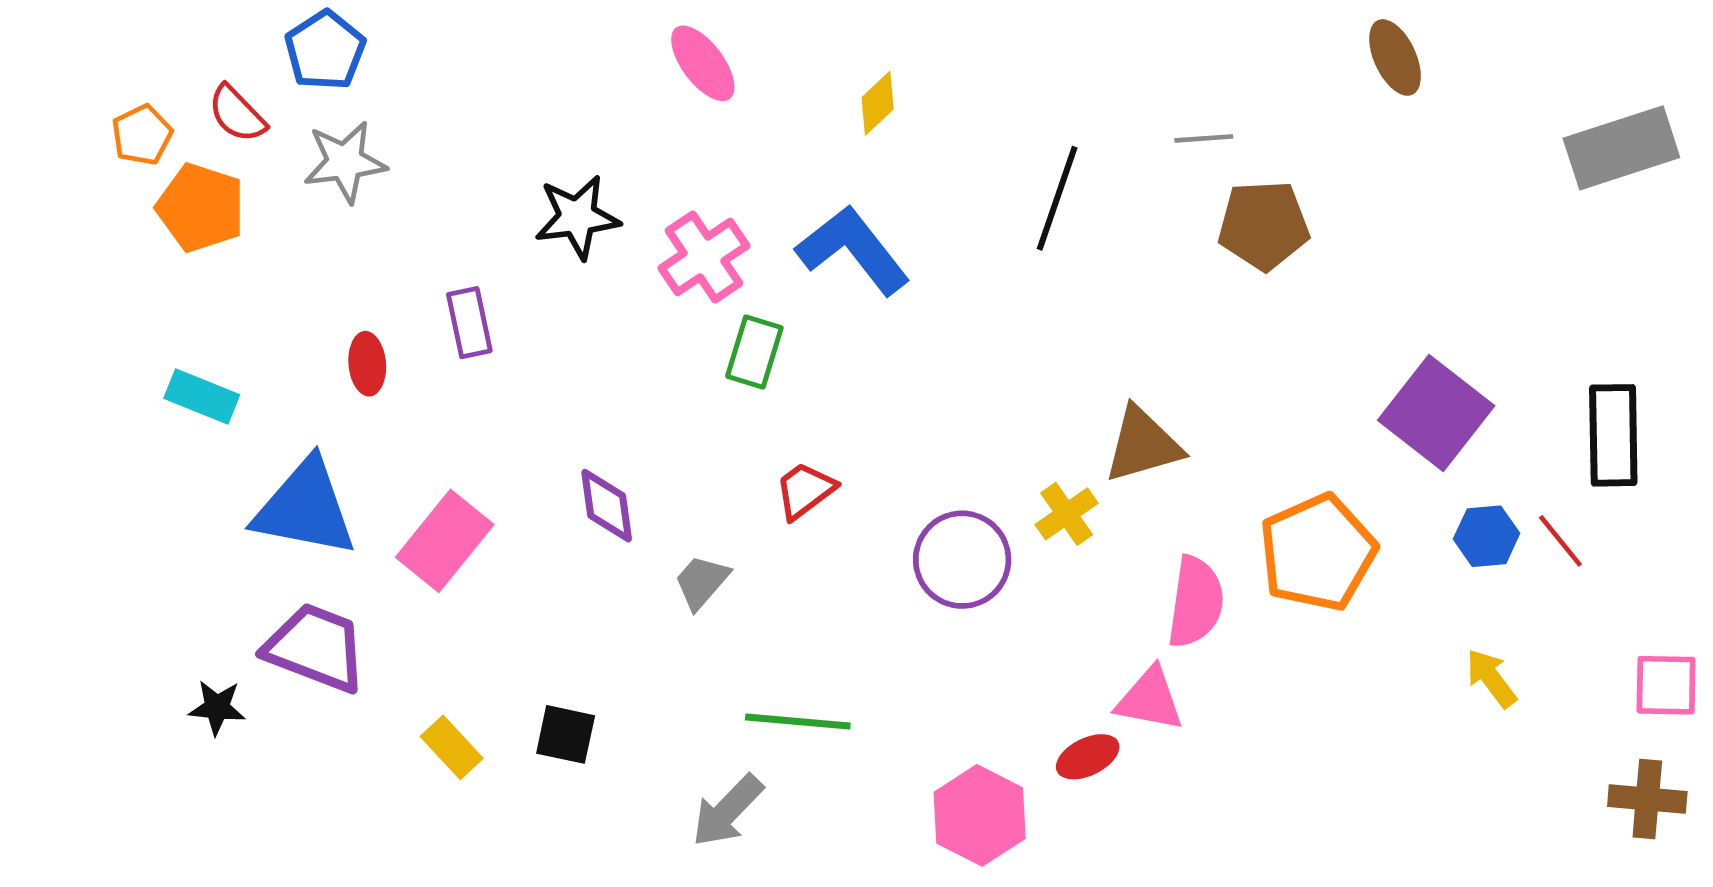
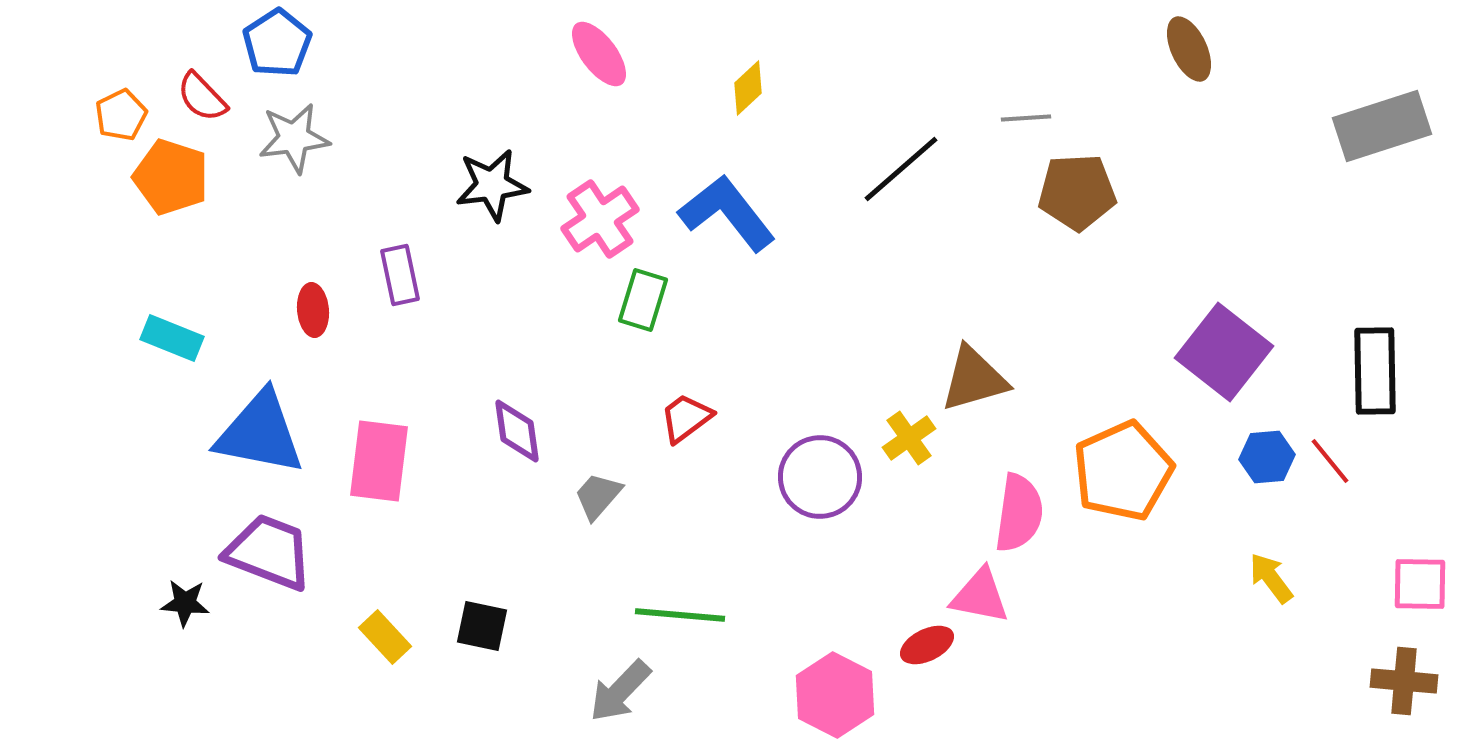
black line: (1057, 198) -> (901, 169), turned 30
pink rectangle: (445, 541) -> (379, 461), turned -32

